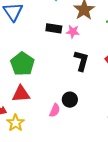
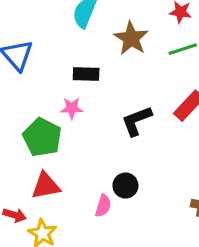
pink star: (73, 32) -> (72, 108), moved
black L-shape: (81, 61) -> (137, 121), turned -120

